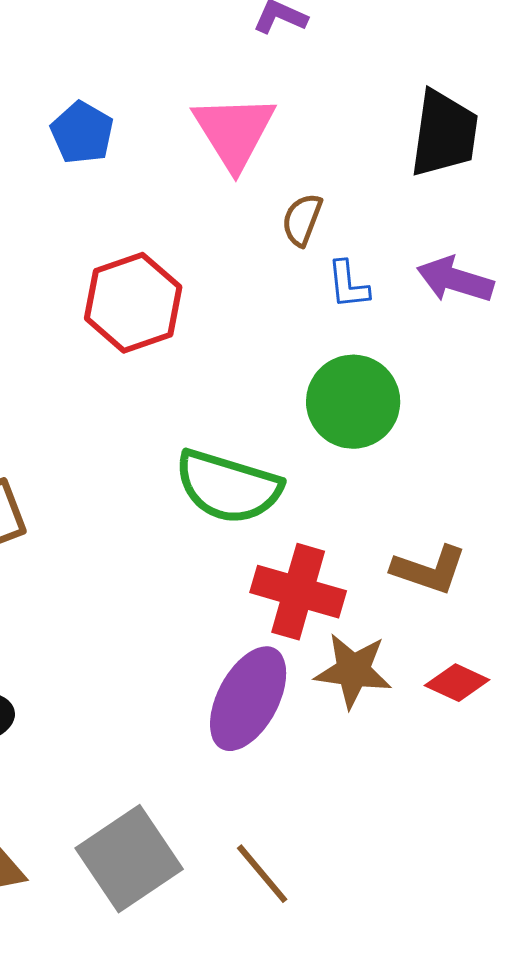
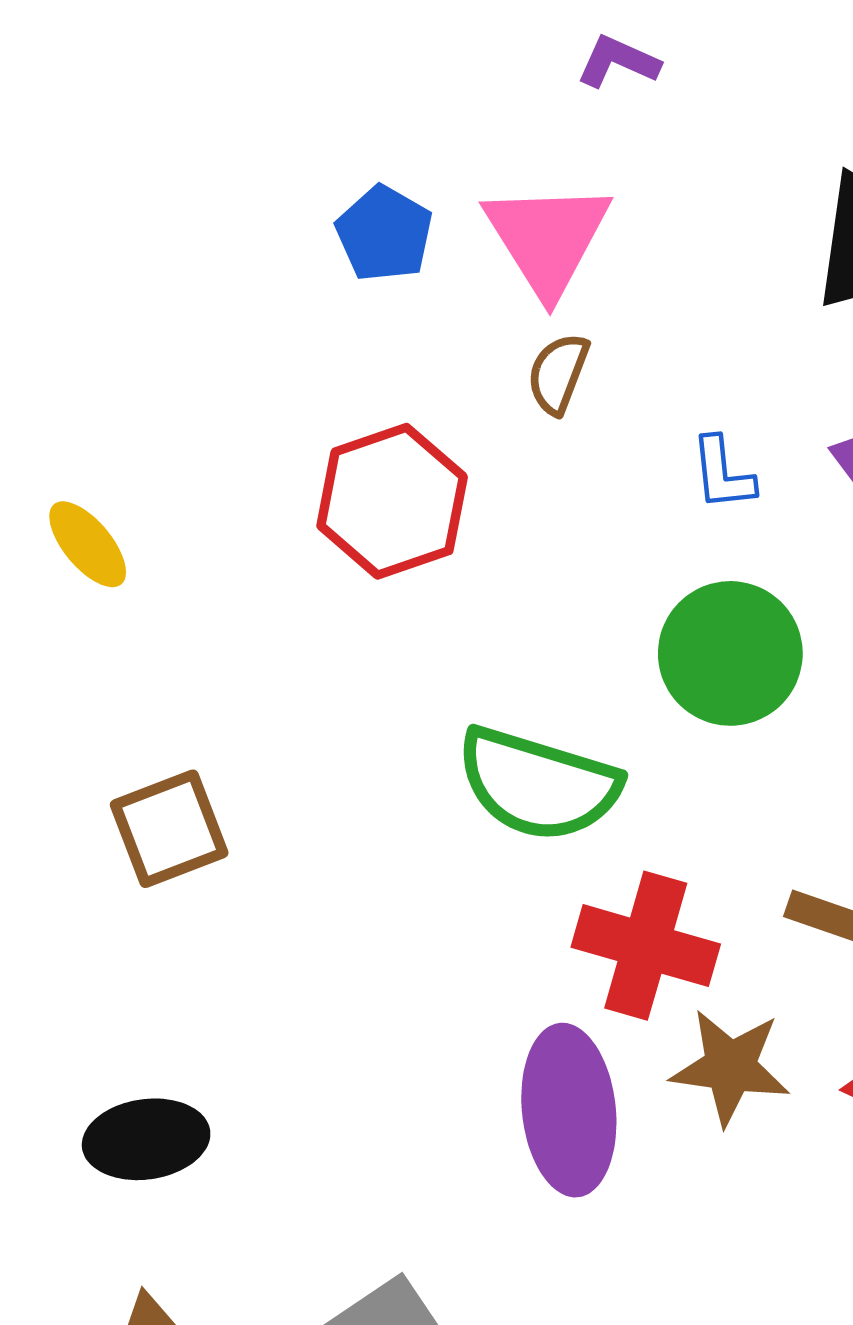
blue pentagon: (82, 133) -> (384, 234), moved
brown semicircle: (302, 220) -> (558, 374), moved
purple ellipse: (248, 699) -> (569, 1110), turned -34

